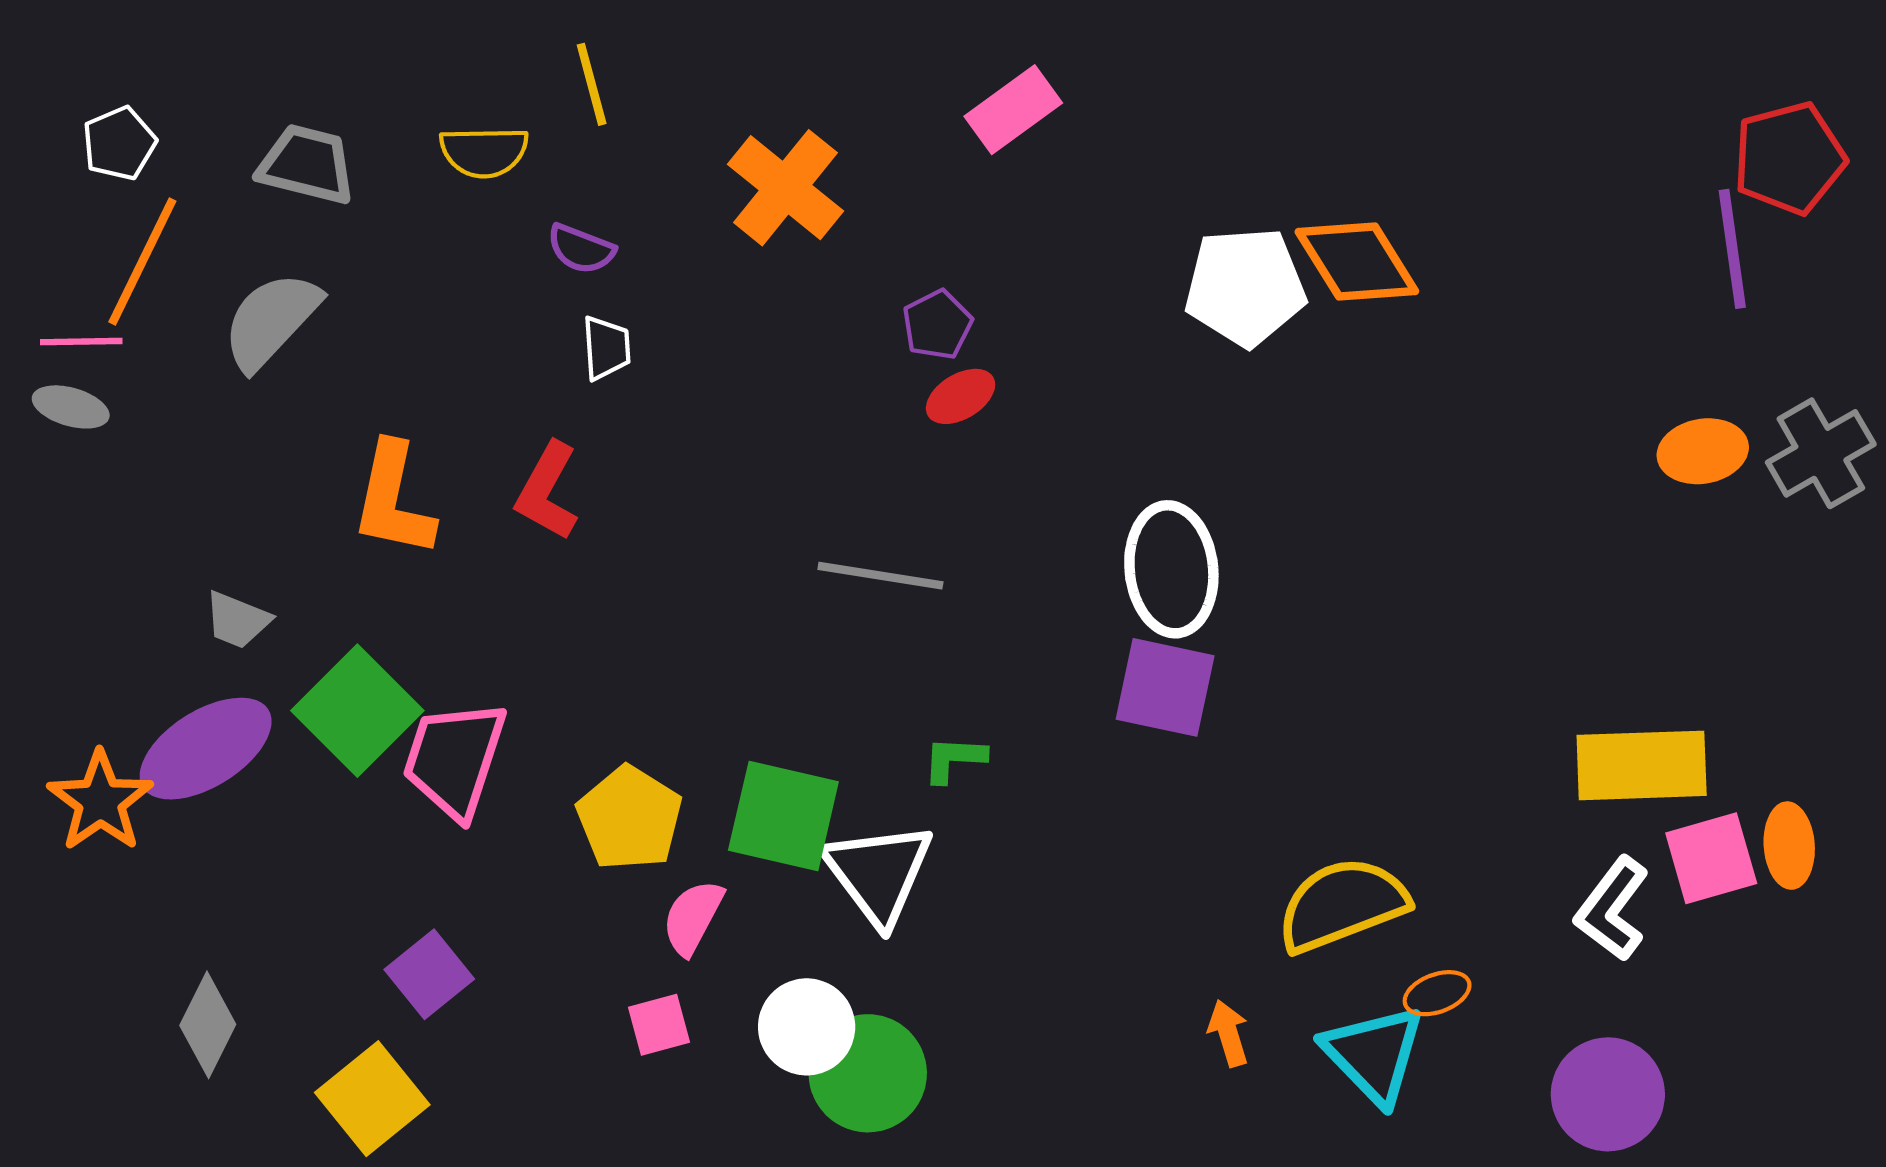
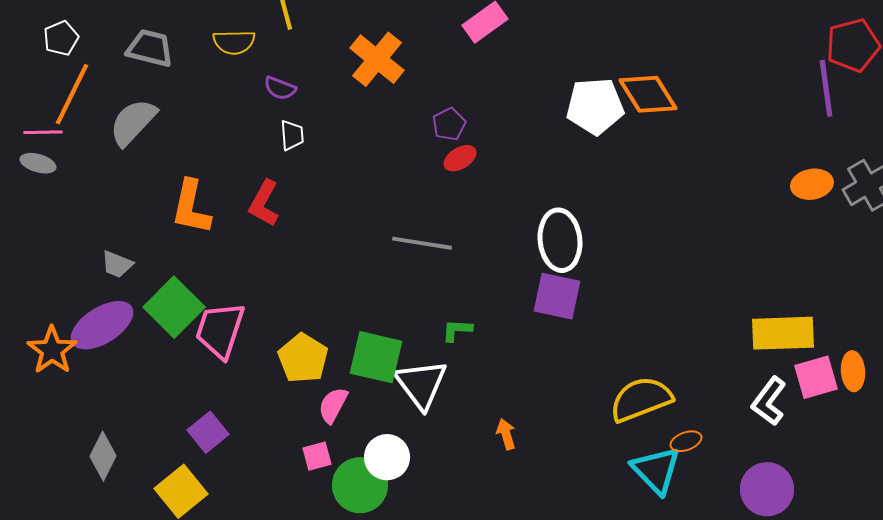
orange arrow: (1228, 1033) -> (506, 434), moved
green circle: (868, 1073) -> (360, 485), moved

